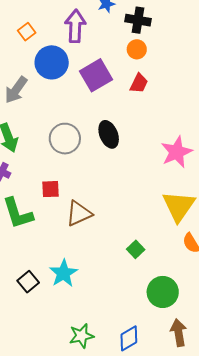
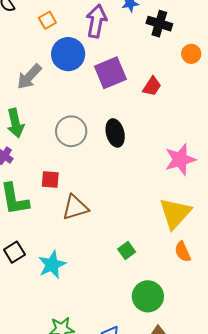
orange circle: (137, 49) -> (191, 54), moved
black square: (28, 282) -> (14, 252), moved

